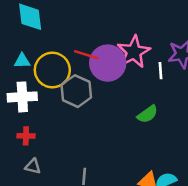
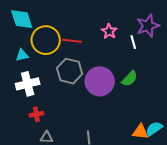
pink star: (134, 52) -> (109, 31), size x0.6
purple circle: (108, 63) -> (100, 81), moved
yellow circle: (52, 70) -> (46, 40), moved

